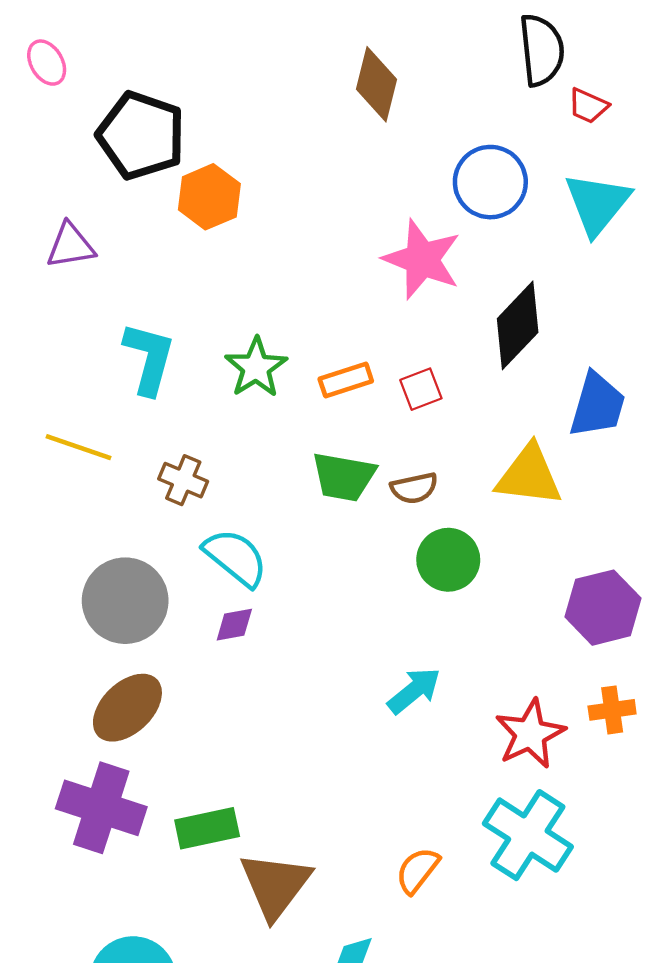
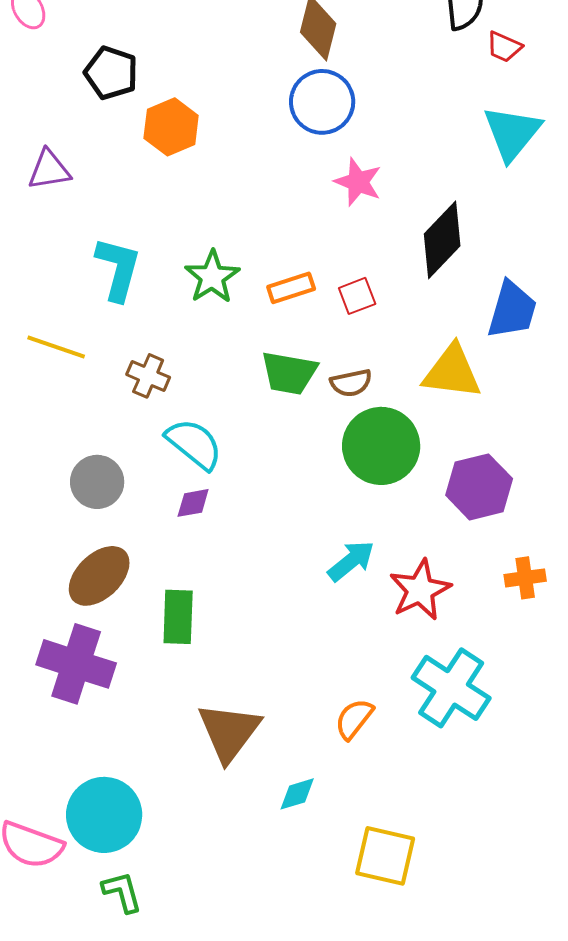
black pentagon: (141, 135) -> (111, 73), size x0.7
blue circle: (490, 182) -> (322, 102), moved
pink star: (422, 259) -> (358, 182), size x0.7
green circle: (448, 560) -> (381, 446), size x1.4
gray circle: (125, 601) -> (97, 482), size x0.7
purple hexagon: (603, 608) -> (479, 487), moved
red star: (530, 734) -> (420, 590), moved
green rectangle: (207, 828) -> (178, 617), moved, turned -76

